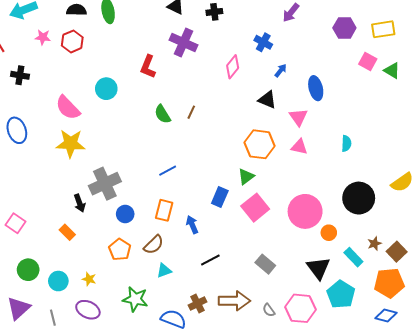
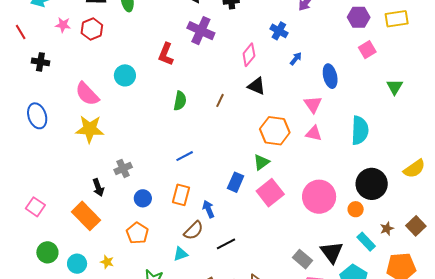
pink square: (368, 61) -> (367, 50), moved, turned 30
green triangle: (392, 71) -> (395, 87), moved, turned 30
black triangle: (267, 100) -> (257, 86), moved
brown line: (191, 112) -> (220, 100), moved
green semicircle: (163, 114) -> (180, 101), turned -138
cyan semicircle: (346, 143) -> (360, 130), size x1.8
gray cross: (105, 184) -> (123, 168), size x0.6
orange rectangle: (67, 232) -> (86, 216), size x1.8
orange circle: (329, 233) -> (356, 209), moved
brown semicircle: (154, 245) -> (194, 230), moved
brown square: (397, 252) -> (416, 226), moved
gray rectangle: (265, 264) -> (302, 259), moved

